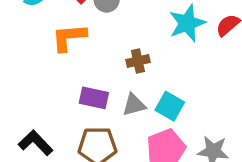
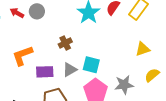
orange L-shape: (69, 37) -> (22, 56), moved

